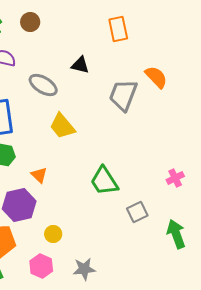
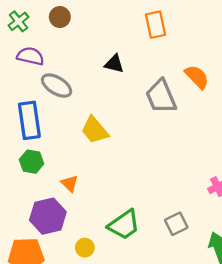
gray ellipse: (43, 85) -> (57, 86), moved
gray trapezoid: (123, 95) -> (161, 96), turned -44
green trapezoid: (104, 181) -> (124, 225), moved, turned -92

